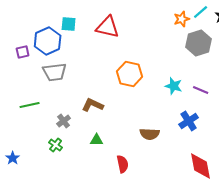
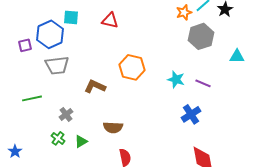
red triangle: (108, 27) -> (110, 20), size x0.7
brown L-shape: (93, 105) -> (95, 86), moved
brown semicircle: (150, 134) -> (113, 127), moved
green triangle: (97, 140) -> (81, 141), moved, turned -32

